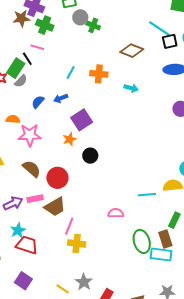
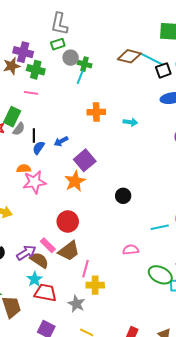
brown diamond: (132, 51) -> (129, 56), moved
black line: (27, 59) -> (34, 135), moved, turned 40
cyan line: (71, 73) -> (80, 77), moved
orange semicircle: (13, 119) -> (24, 169), moved
orange star: (70, 139) -> (75, 181), size x1.5
black circle: (90, 156) -> (123, 196), moved
brown semicircle: (32, 169) -> (39, 260), moved
pink rectangle: (35, 199) -> (48, 245), turned 63
green ellipse: (142, 241) -> (160, 275), turned -40
gray star: (84, 282) -> (76, 304), moved

